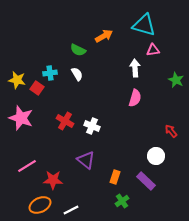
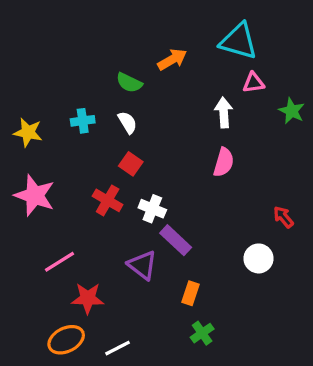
green star: (176, 80) -> (292, 111), moved
red square: (37, 88) -> (131, 164), moved
pink line: (27, 166) -> (59, 262), moved
purple rectangle: (146, 181) -> (176, 240), moved

